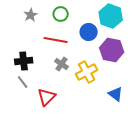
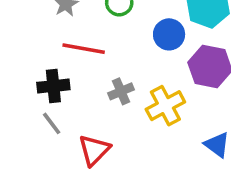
red line: (56, 40) -> (84, 49), moved
gray cross: (62, 64) -> (121, 91), turned 32

